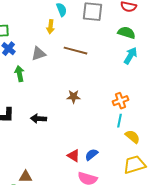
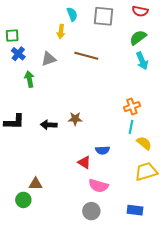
green semicircle: (126, 33) -> (138, 38), turned -54
cyan arrow: (130, 56) -> (142, 61), turned 126
brown star: (74, 97) -> (75, 119), moved
blue semicircle: (92, 155) -> (103, 150), moved, turned -144

